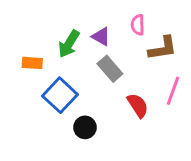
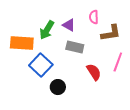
orange rectangle: (32, 63) -> (22, 43), size x1.6
gray rectangle: (110, 69) -> (75, 47), turned -36

